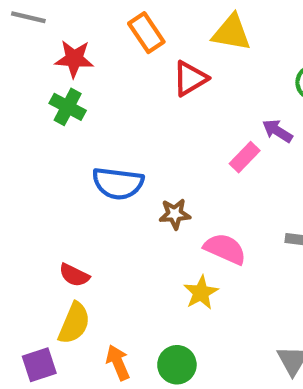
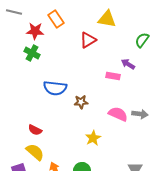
orange rectangle: (146, 33) -> (56, 19), moved
pink rectangle: (245, 157) -> (113, 76), turned 56
pink semicircle: (225, 249) -> (118, 114), moved
yellow semicircle: (74, 323) -> (35, 152), turned -72

